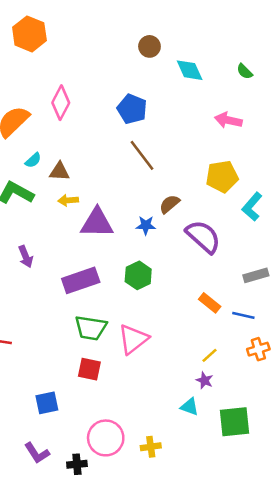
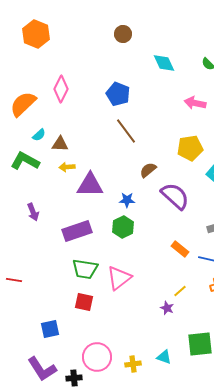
brown circle: (149, 46) -> (123, 34), moved
blue star: (146, 225) -> (127, 200), moved
purple star: (205, 380) -> (167, 308), moved
cyan triangle: (190, 407) -> (164, 357), moved
purple L-shape: (37, 453) -> (42, 369), size x1.4

